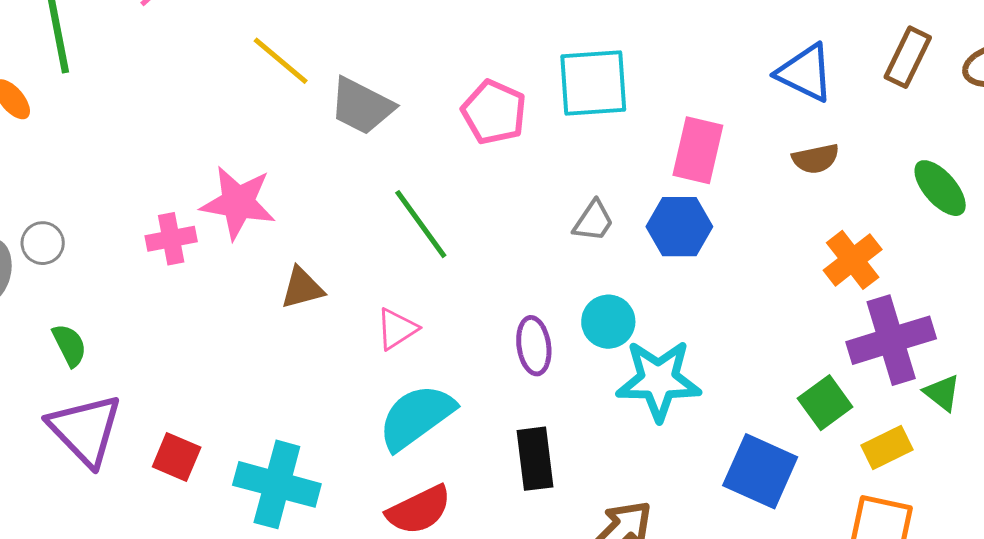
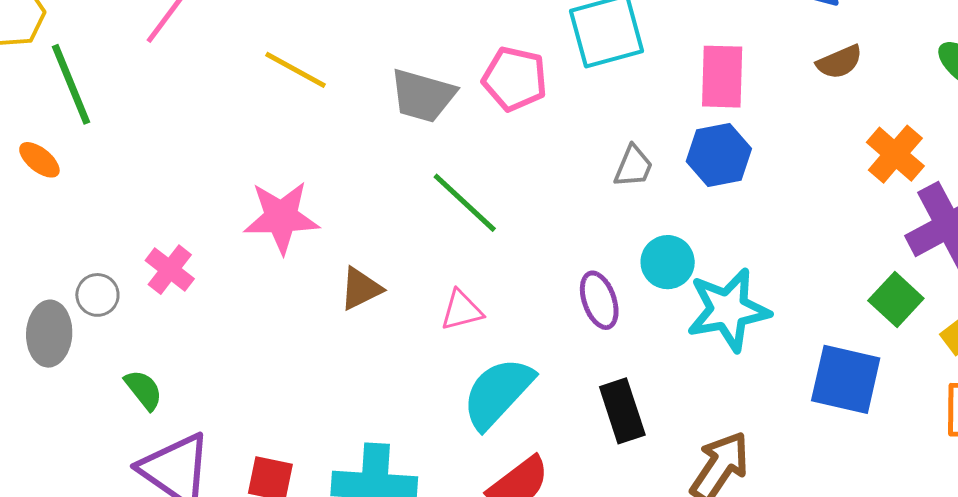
gray trapezoid: (362, 106) -> (423, 96), moved
pink cross: (171, 239) -> (170, 270), moved, turned -30
pink triangle: (397, 329) -> (462, 310), turned 30

